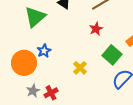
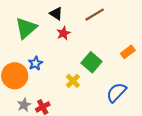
red star: (96, 29) -> (63, 33), moved
green square: (112, 55) -> (92, 62), moved

